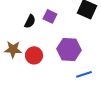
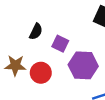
purple square: (50, 16) -> (60, 44), moved

